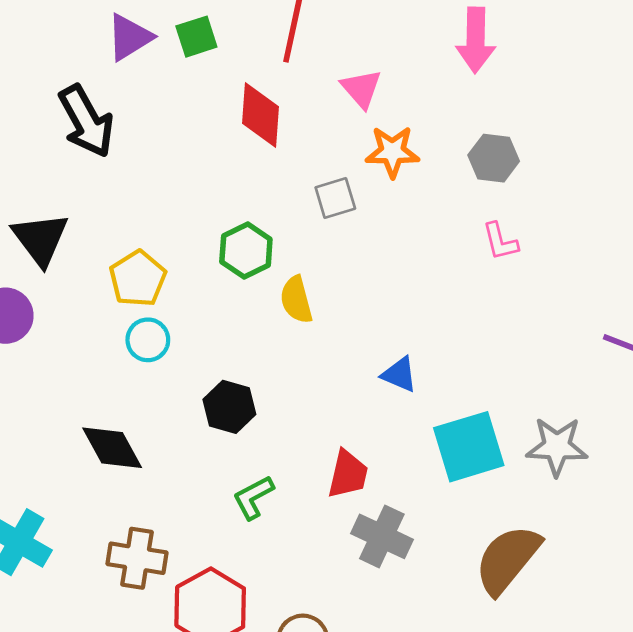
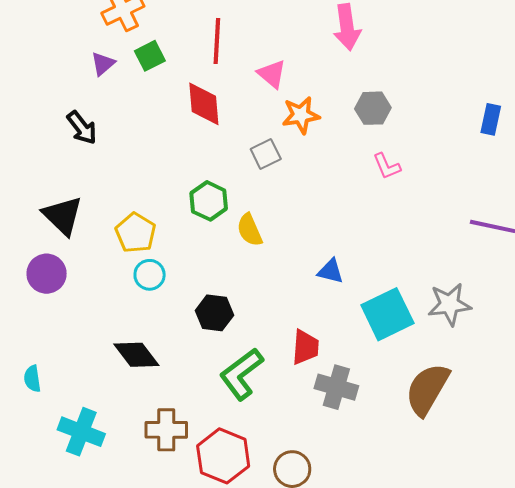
purple triangle: (130, 37) -> (103, 64), size x0.7
black arrow: (86, 121) -> (82, 128), size x0.7
green L-shape: (253, 497) -> (241, 374), size x1.6

